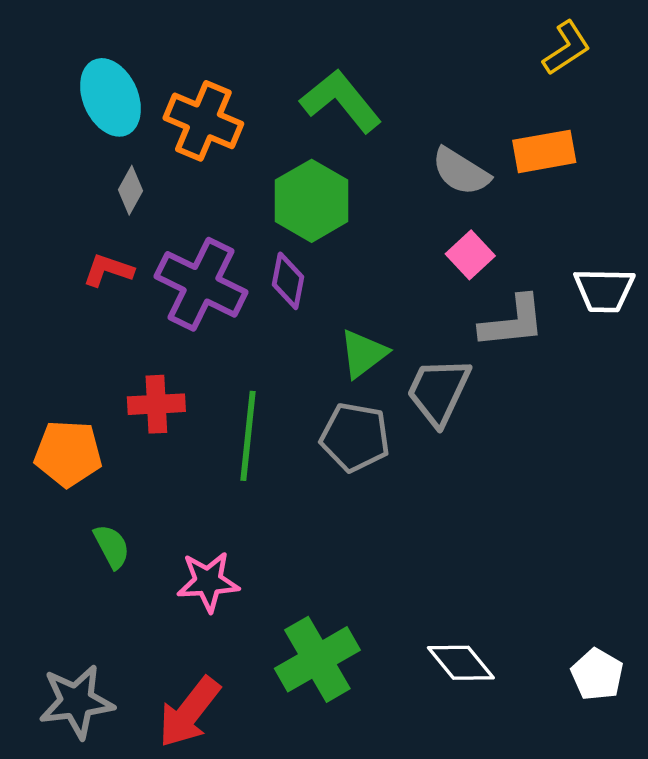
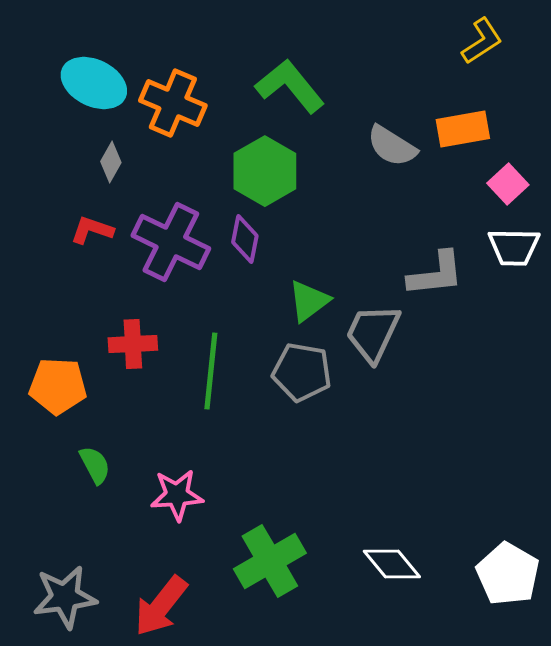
cyan ellipse: (110, 97) -> (94, 83), turned -40
pink square: (470, 255) -> (508, 184), moved
white pentagon: (597, 675) -> (508, 574), size x1.4

